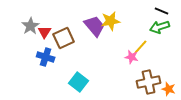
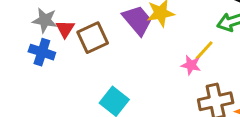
gray star: (31, 26) -> (45, 20), turned -30
blue cross: (46, 57) -> (42, 52), moved

